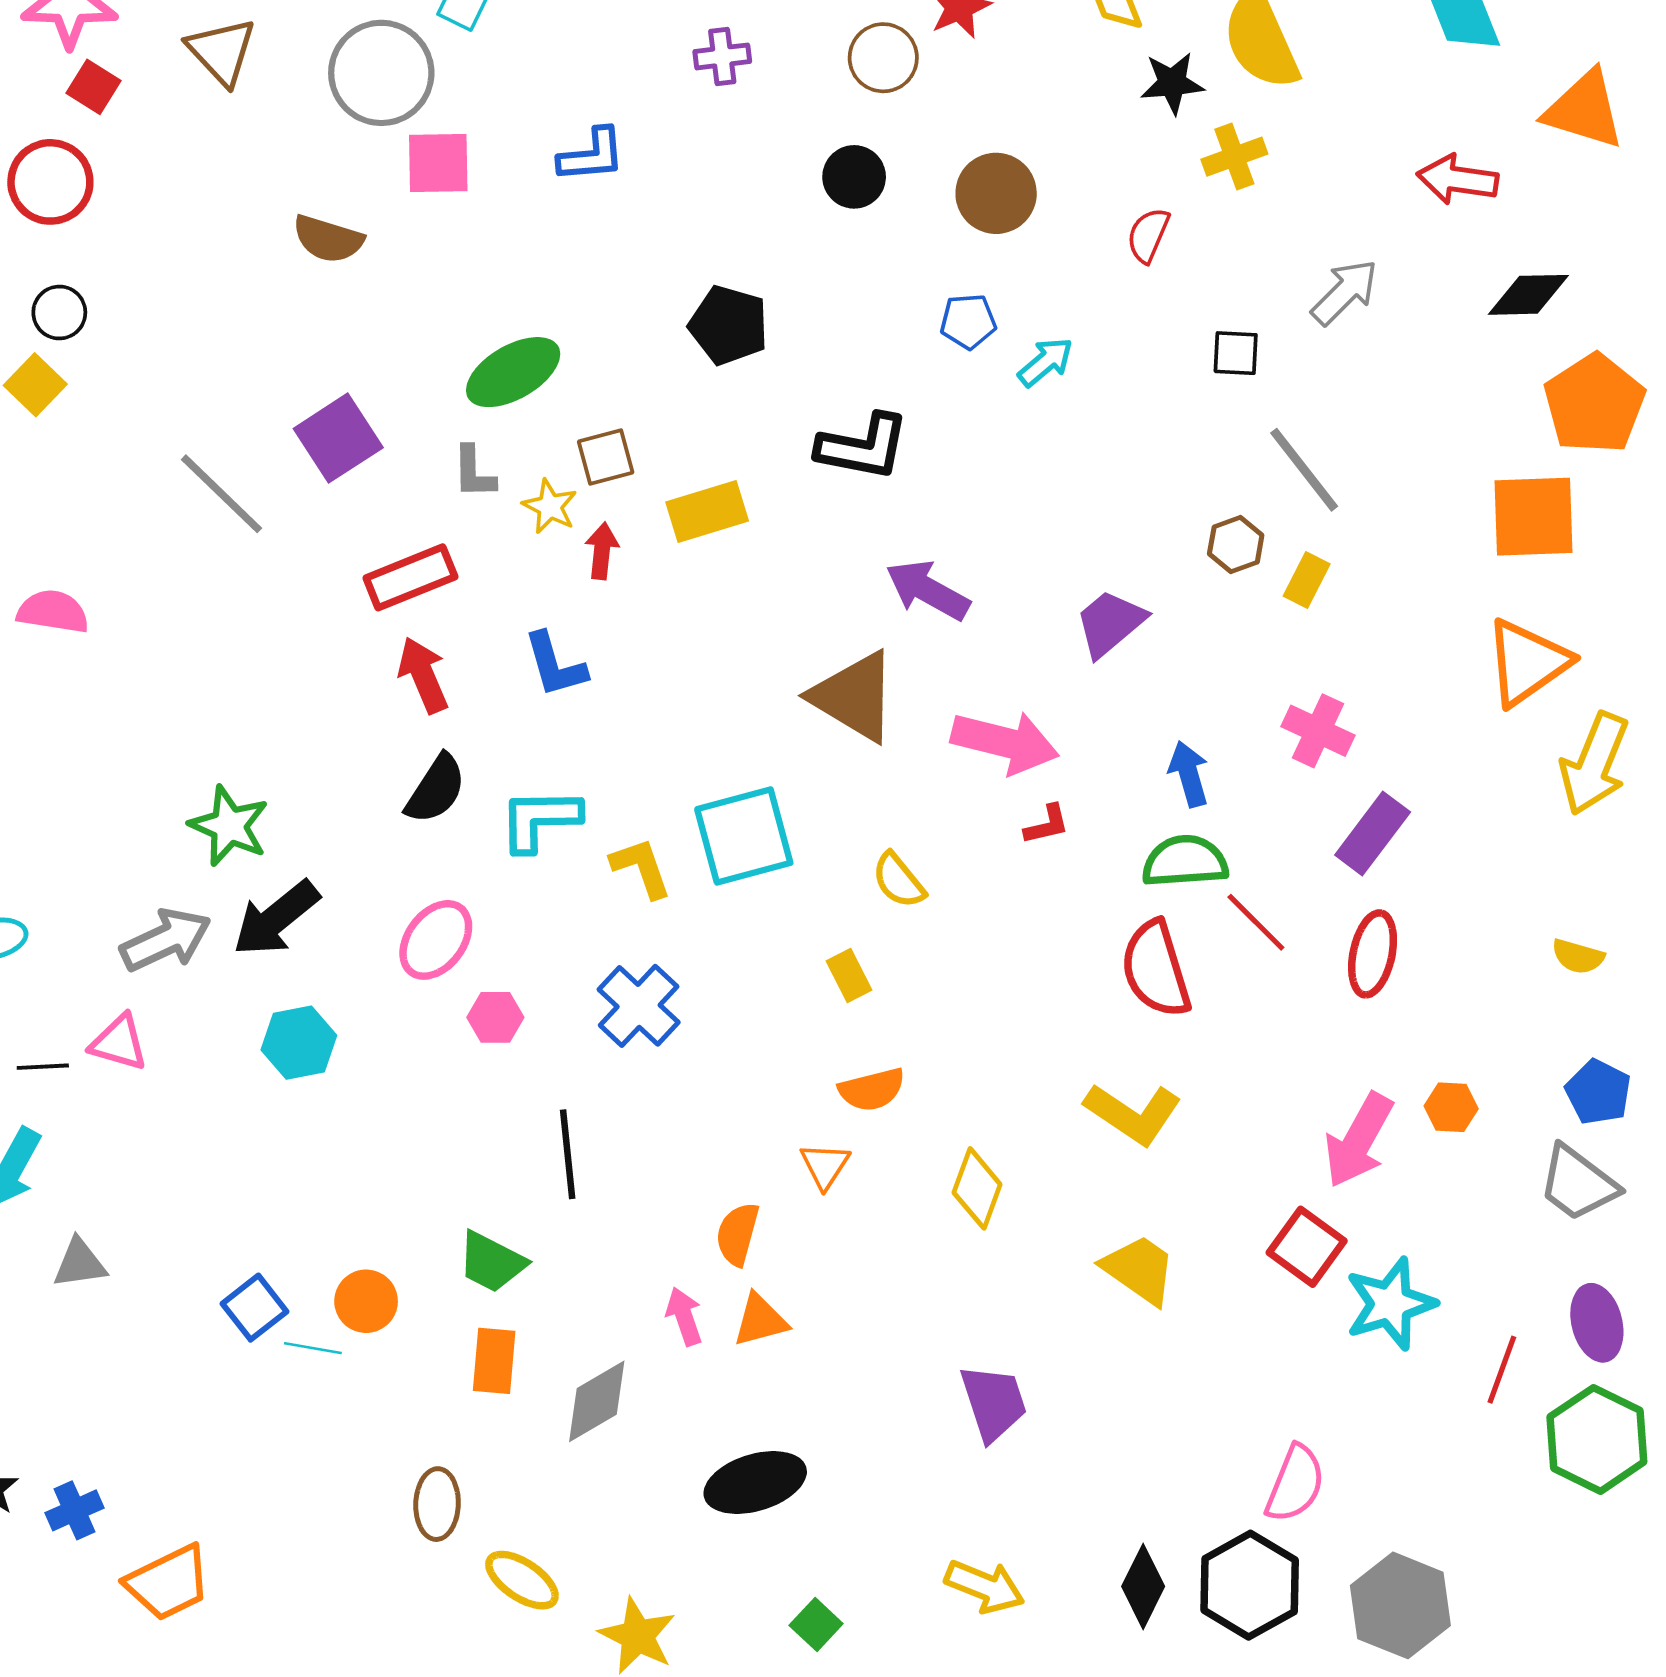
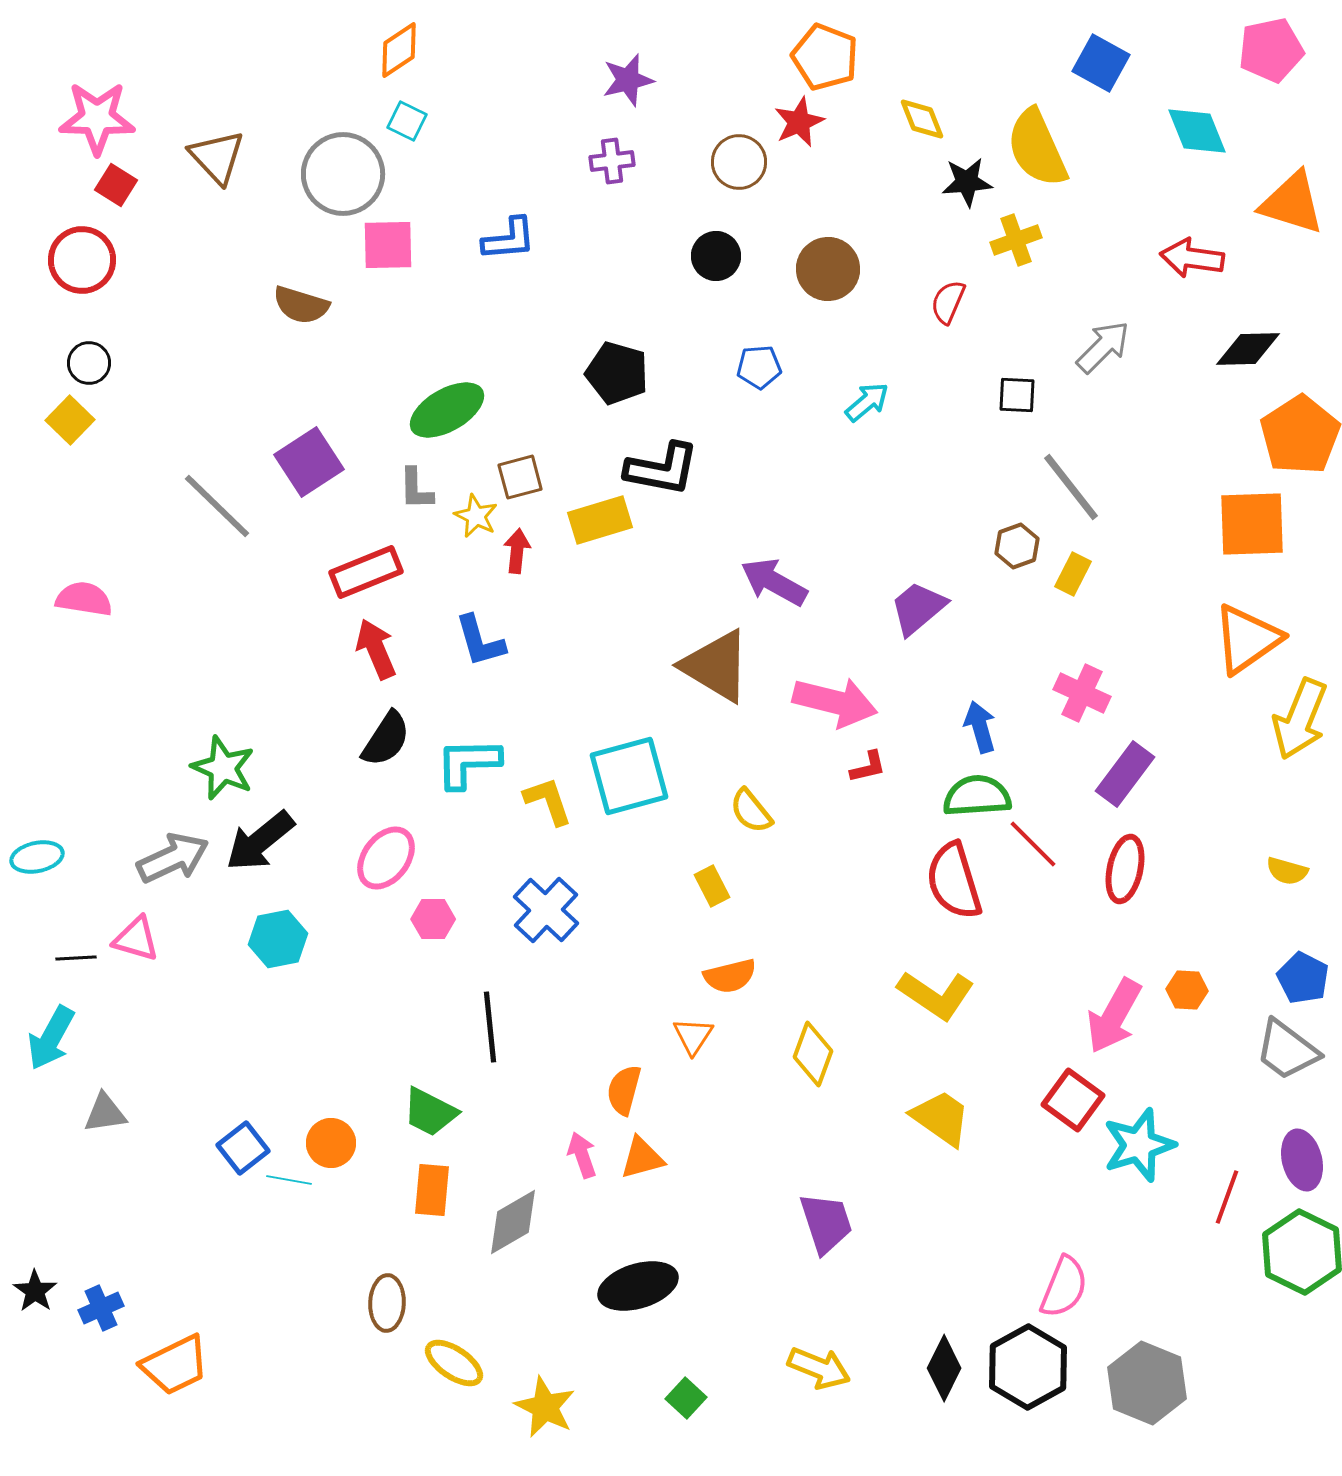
blue pentagon: (968, 321) -> (759, 367), moved
black L-shape: (863, 447) -> (662, 469), moved

